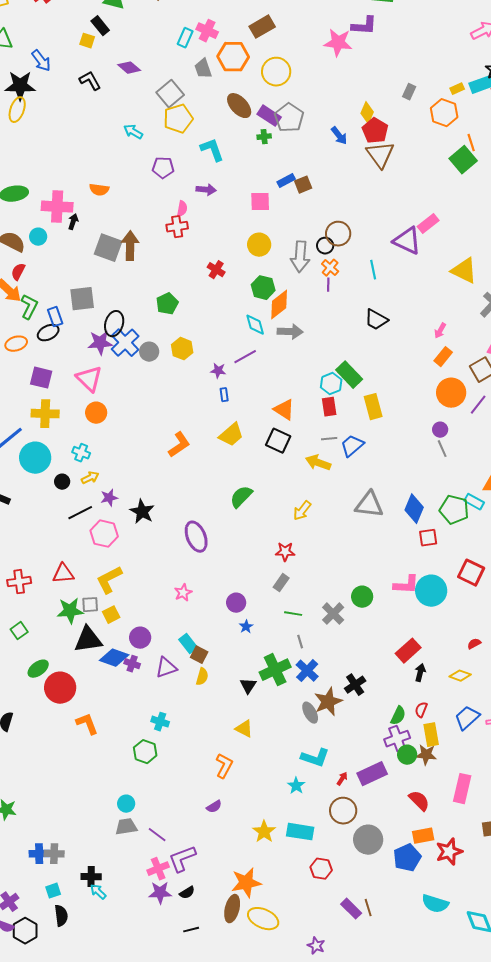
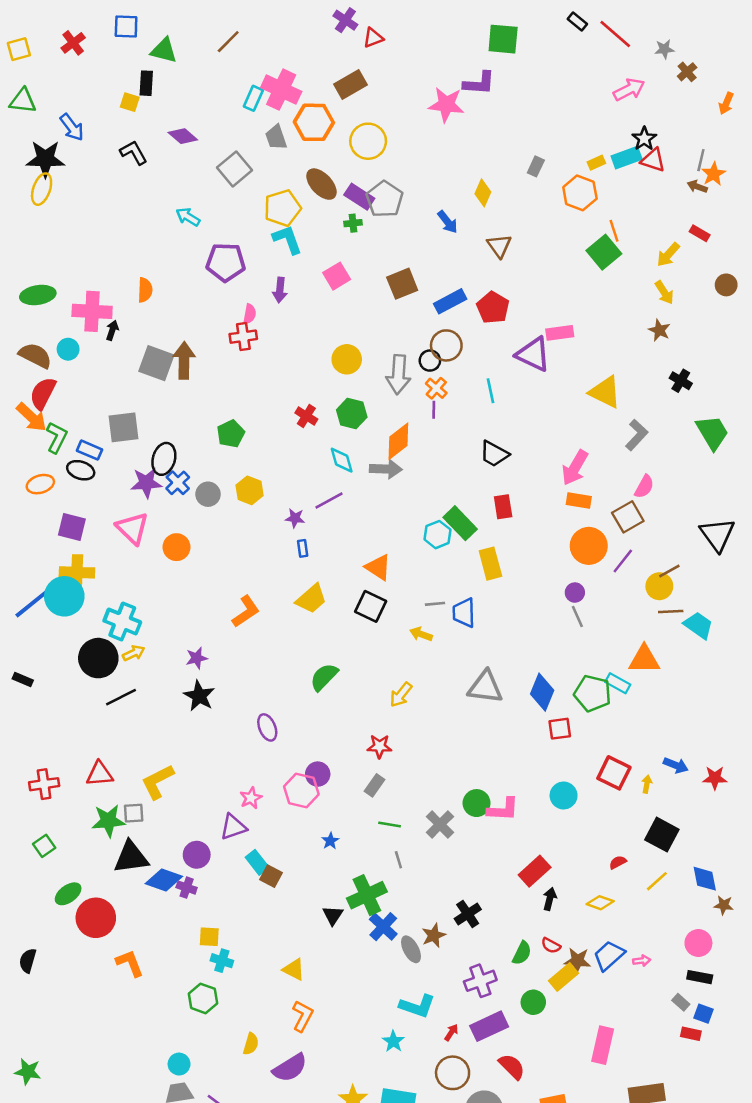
black rectangle: (100, 26) -> (146, 83), turned 42
pink cross: (207, 31) -> (281, 90), size x1.4
yellow pentagon: (178, 119) -> (282, 208), moved
red pentagon: (375, 131) -> (493, 308), moved
brown triangle: (380, 155) -> (499, 246), size x0.7
purple pentagon: (163, 168) -> (226, 262), size x1.4
blue rectangle: (286, 181) -> (450, 301), moved, size x1.4
brown square: (303, 185) -> (402, 284), size x1.4
orange semicircle: (99, 190) -> (145, 290), turned -96
purple arrow: (206, 190) -> (280, 290), turned 90
pink square: (260, 202) -> (337, 276), moved, turned -30
pink rectangle: (428, 224) -> (560, 333), turned 30
red cross: (216, 270) -> (306, 416), moved
red semicircle: (18, 272) -> (43, 393), size x1.5
orange diamond: (279, 305) -> (398, 441), moved
blue rectangle: (55, 317) -> (90, 450), turned -48
pink arrow: (440, 331) -> (575, 468), size x1.8
black ellipse: (48, 333) -> (81, 470), turned 45
blue cross: (125, 343) -> (178, 483), size x0.7
orange rectangle: (443, 357) -> (579, 500), turned 60
red rectangle: (329, 407) -> (503, 507), moved
orange circle: (96, 413) -> (176, 547), moved
blue trapezoid: (352, 446) -> (464, 613), turned -50
cyan cross: (81, 453) -> (122, 622), size x1.6
cyan circle: (35, 458) -> (64, 596), moved
yellow arrow: (318, 463) -> (421, 634), size x0.7
black circle: (62, 482) -> (98, 658), size x2.0
purple star: (109, 498) -> (197, 658), moved
pink hexagon: (104, 534) -> (301, 790), moved
purple ellipse: (196, 537) -> (267, 727), size x0.7
pink L-shape: (406, 585) -> (503, 809), moved
cyan circle: (431, 591) -> (564, 795), size x0.7
purple circle: (236, 603) -> (318, 774), moved
yellow square: (111, 615) -> (209, 937), moved, turned 30
purple triangle: (166, 668) -> (233, 827), moved
blue cross: (307, 671) -> (383, 927), moved
yellow semicircle: (202, 677) -> (251, 1044), moved
brown star: (328, 702) -> (434, 935), size x0.7
red semicircle: (421, 710) -> (551, 946), turned -84
yellow triangle: (244, 729) -> (294, 969), moved
yellow rectangle: (431, 735) -> (564, 977), turned 60
purple cross: (397, 739) -> (480, 981), moved
brown star: (426, 755) -> (577, 961), moved
red semicircle: (419, 801) -> (512, 1067), moved
purple semicircle: (214, 807) -> (290, 1068), size x1.8

